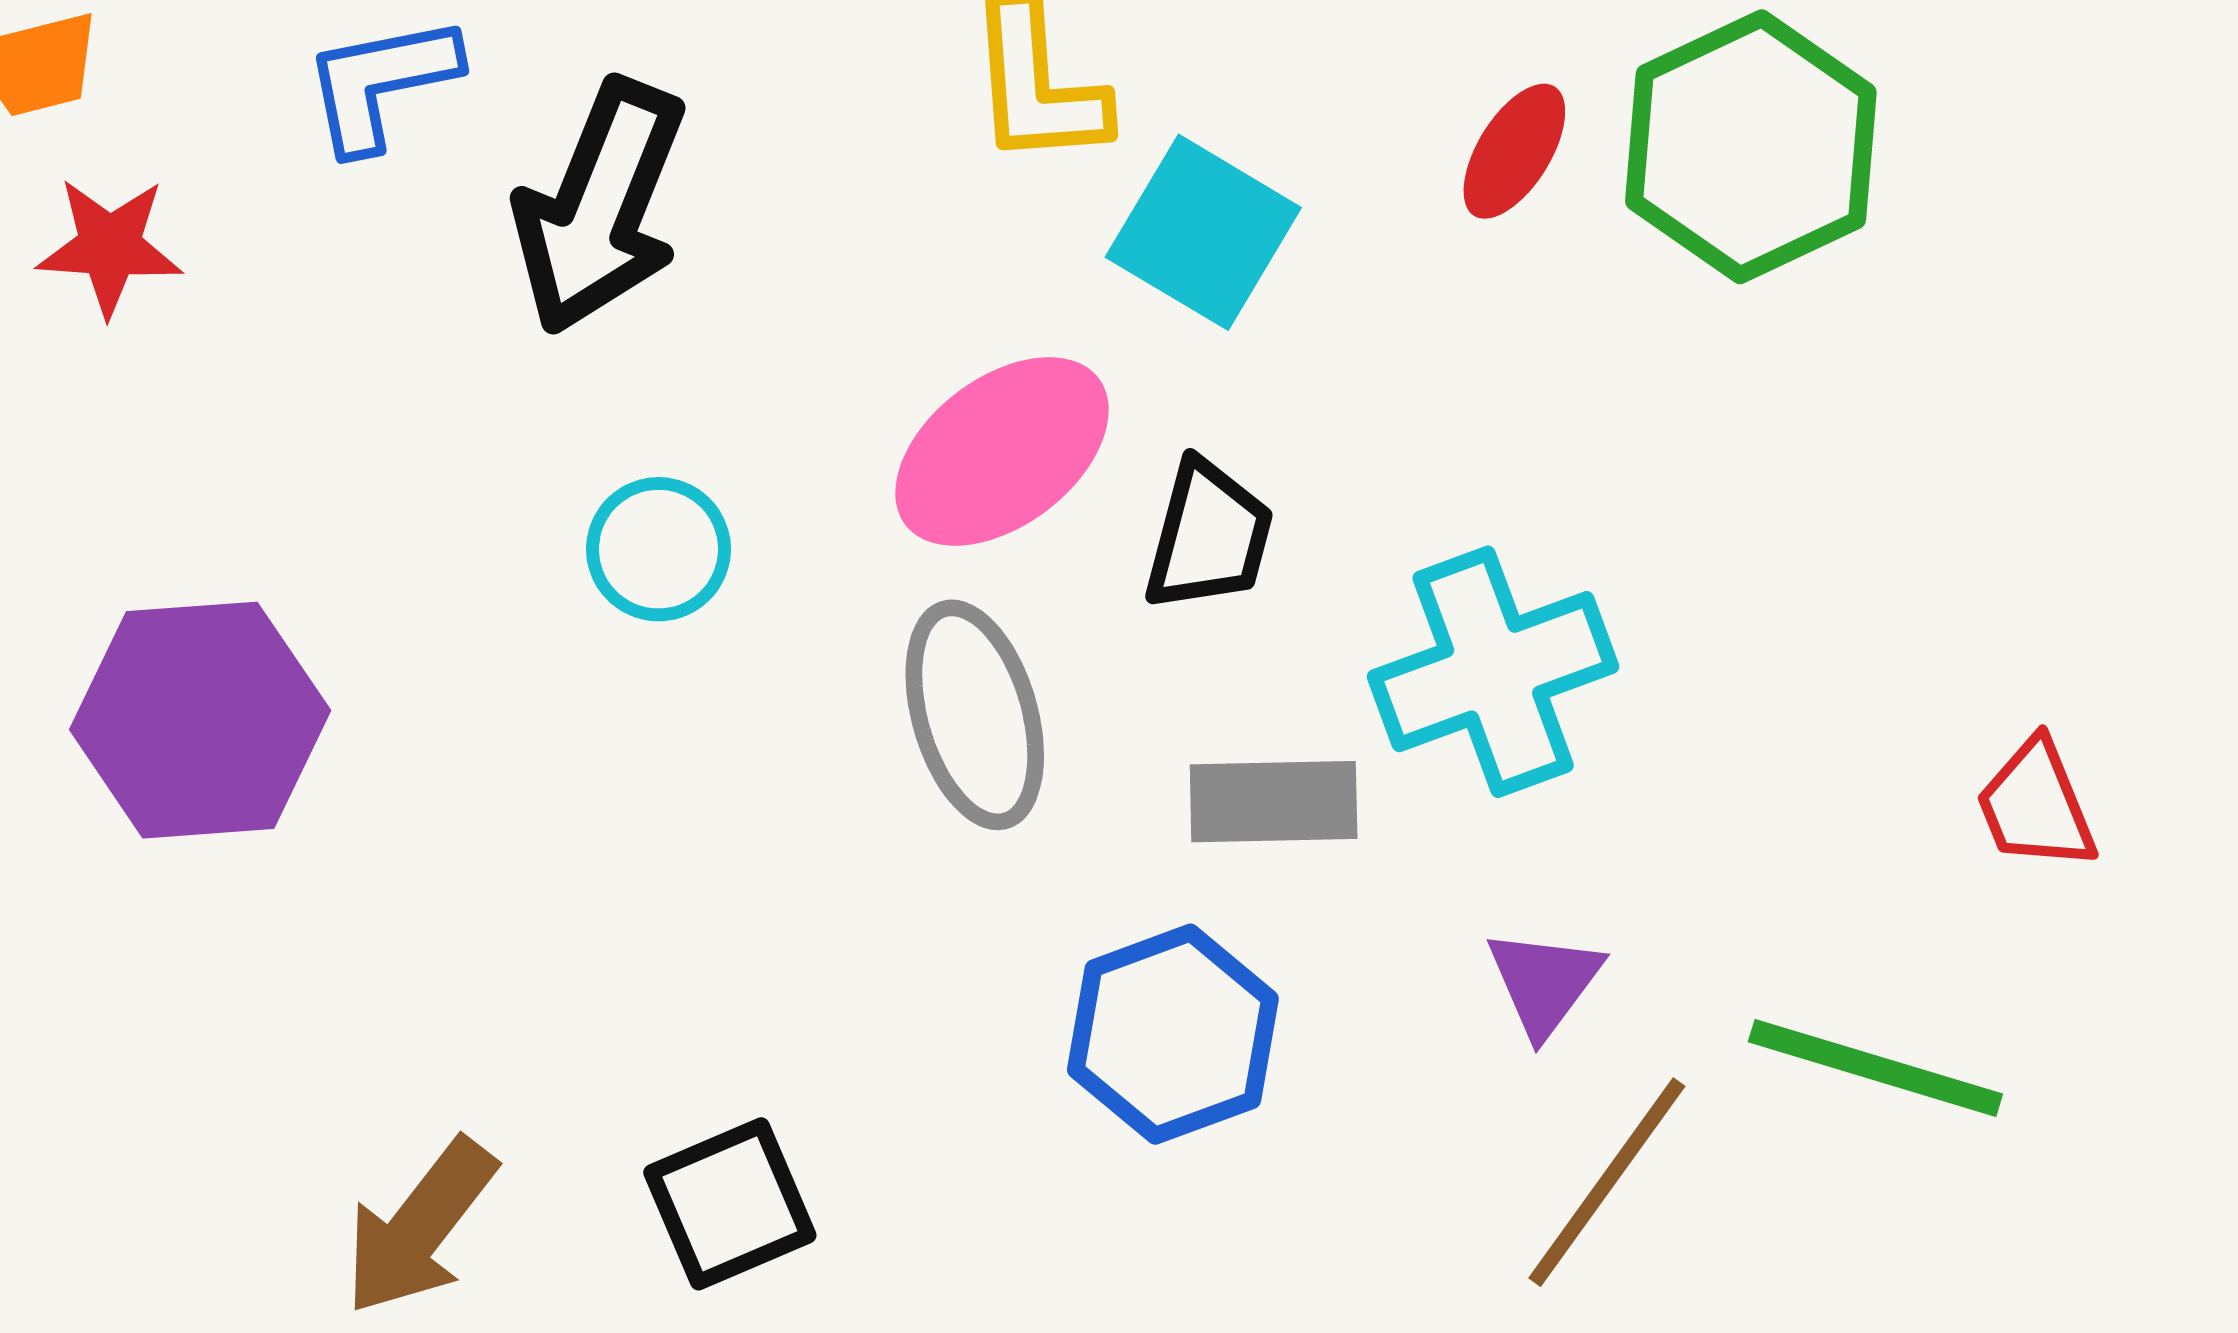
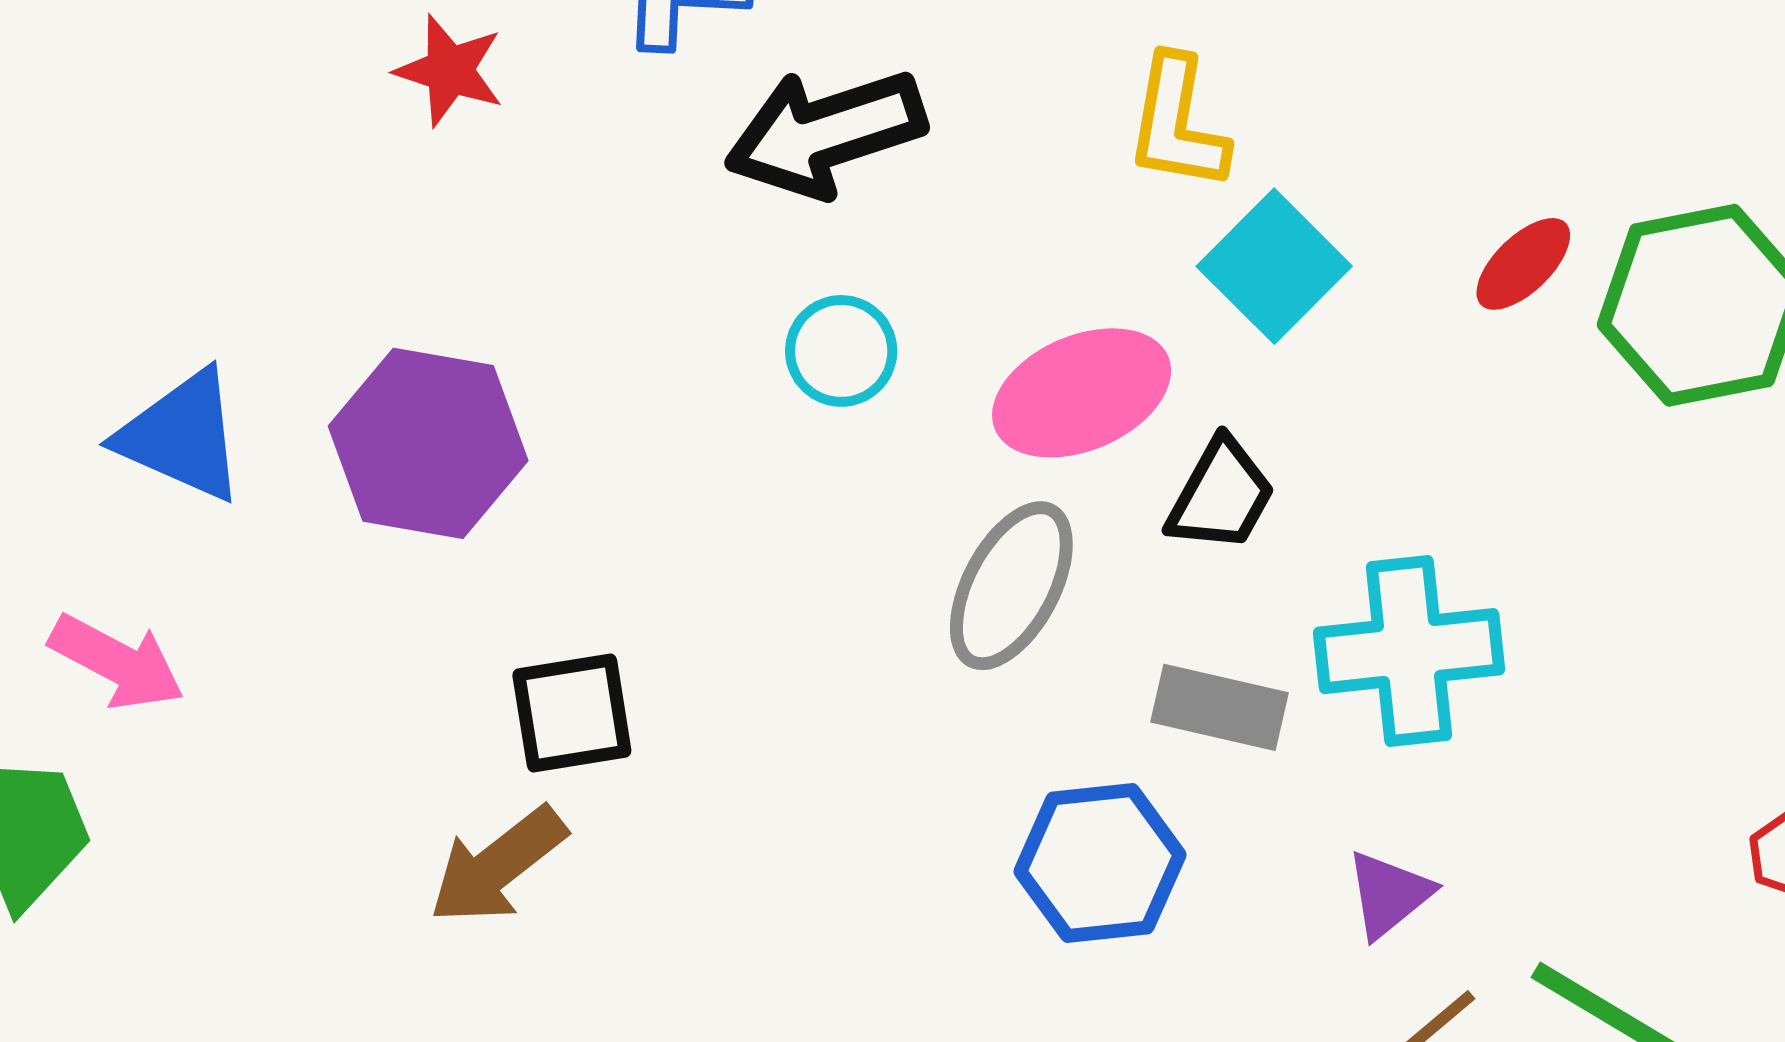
black arrow: (600, 207) -> (825, 133), turned 36
cyan circle: (658, 549) -> (841, 351), moved
gray ellipse: (975, 715) -> (1011, 586), turned 30
black square: (730, 1204) -> (572, 713), moved

